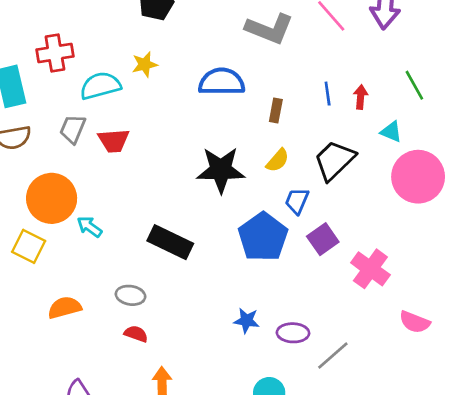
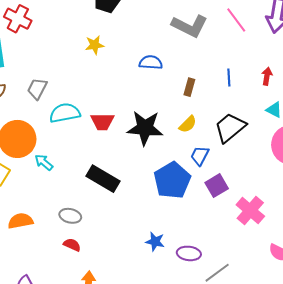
red cross: (55, 53) -> (18, 19), moved, turned 32
blue semicircle: (222, 82) -> (151, 62), size x0.7
cyan semicircle: (100, 86) -> (65, 113), moved
red arrow: (361, 97) -> (267, 76), moved
red trapezoid: (114, 141) -> (102, 122), moved

